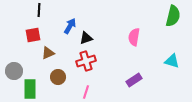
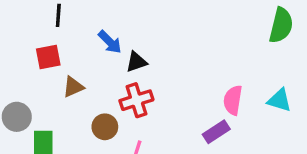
blue arrow: (70, 26) -> (110, 42), turned 105
pink semicircle: (134, 37) -> (233, 100), moved
brown circle: (58, 77) -> (105, 127), moved

